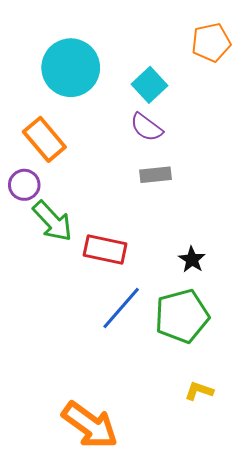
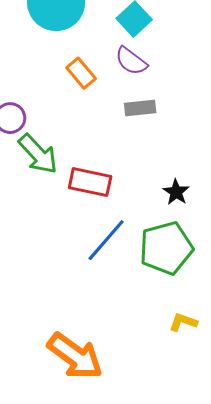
orange rectangle: (44, 139) -> (81, 73), moved, size x0.7

